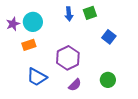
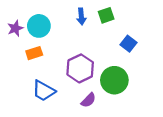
green circle: (108, 80) -> (114, 80), moved, size x1.5

